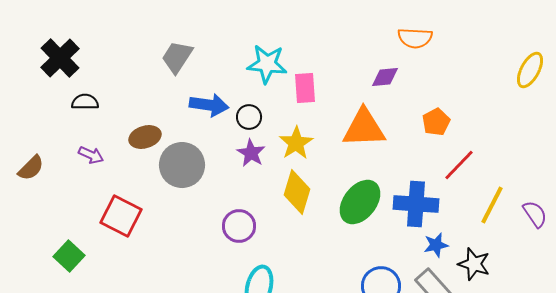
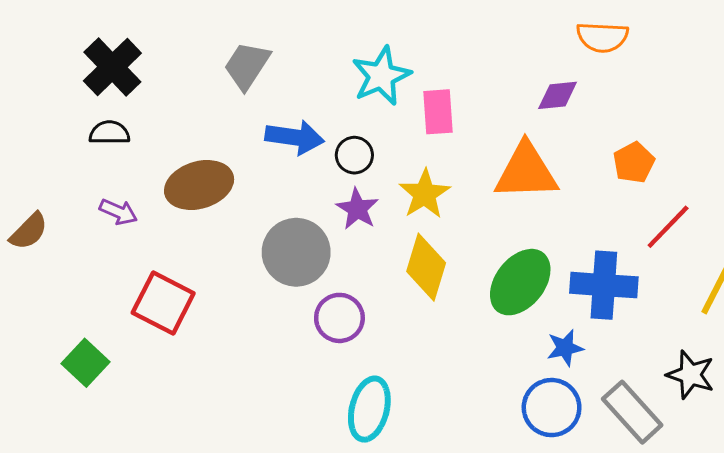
black cross: (60, 58) -> (112, 67), moved
cyan star: (267, 64) -> (381, 76), turned -30
brown ellipse: (145, 137) -> (199, 185), size x1.4
gray circle: (182, 165) -> (296, 252), moved
blue star: (436, 245) -> (565, 348), moved

